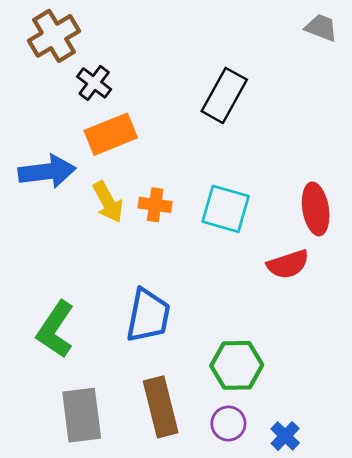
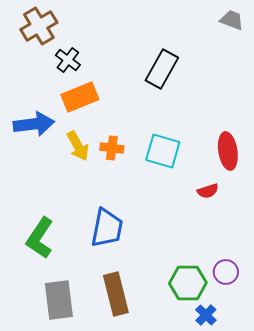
red semicircle: (288, 264) -> (208, 191), size x0.7
green hexagon: (237, 365) -> (188, 283), moved
purple circle: (228, 423) -> (226, 272), moved

